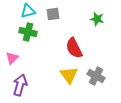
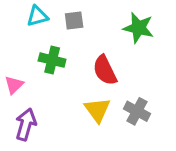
green star: (97, 19) -> (138, 28), size x1.5
green cross: (28, 32) -> (52, 60), moved

